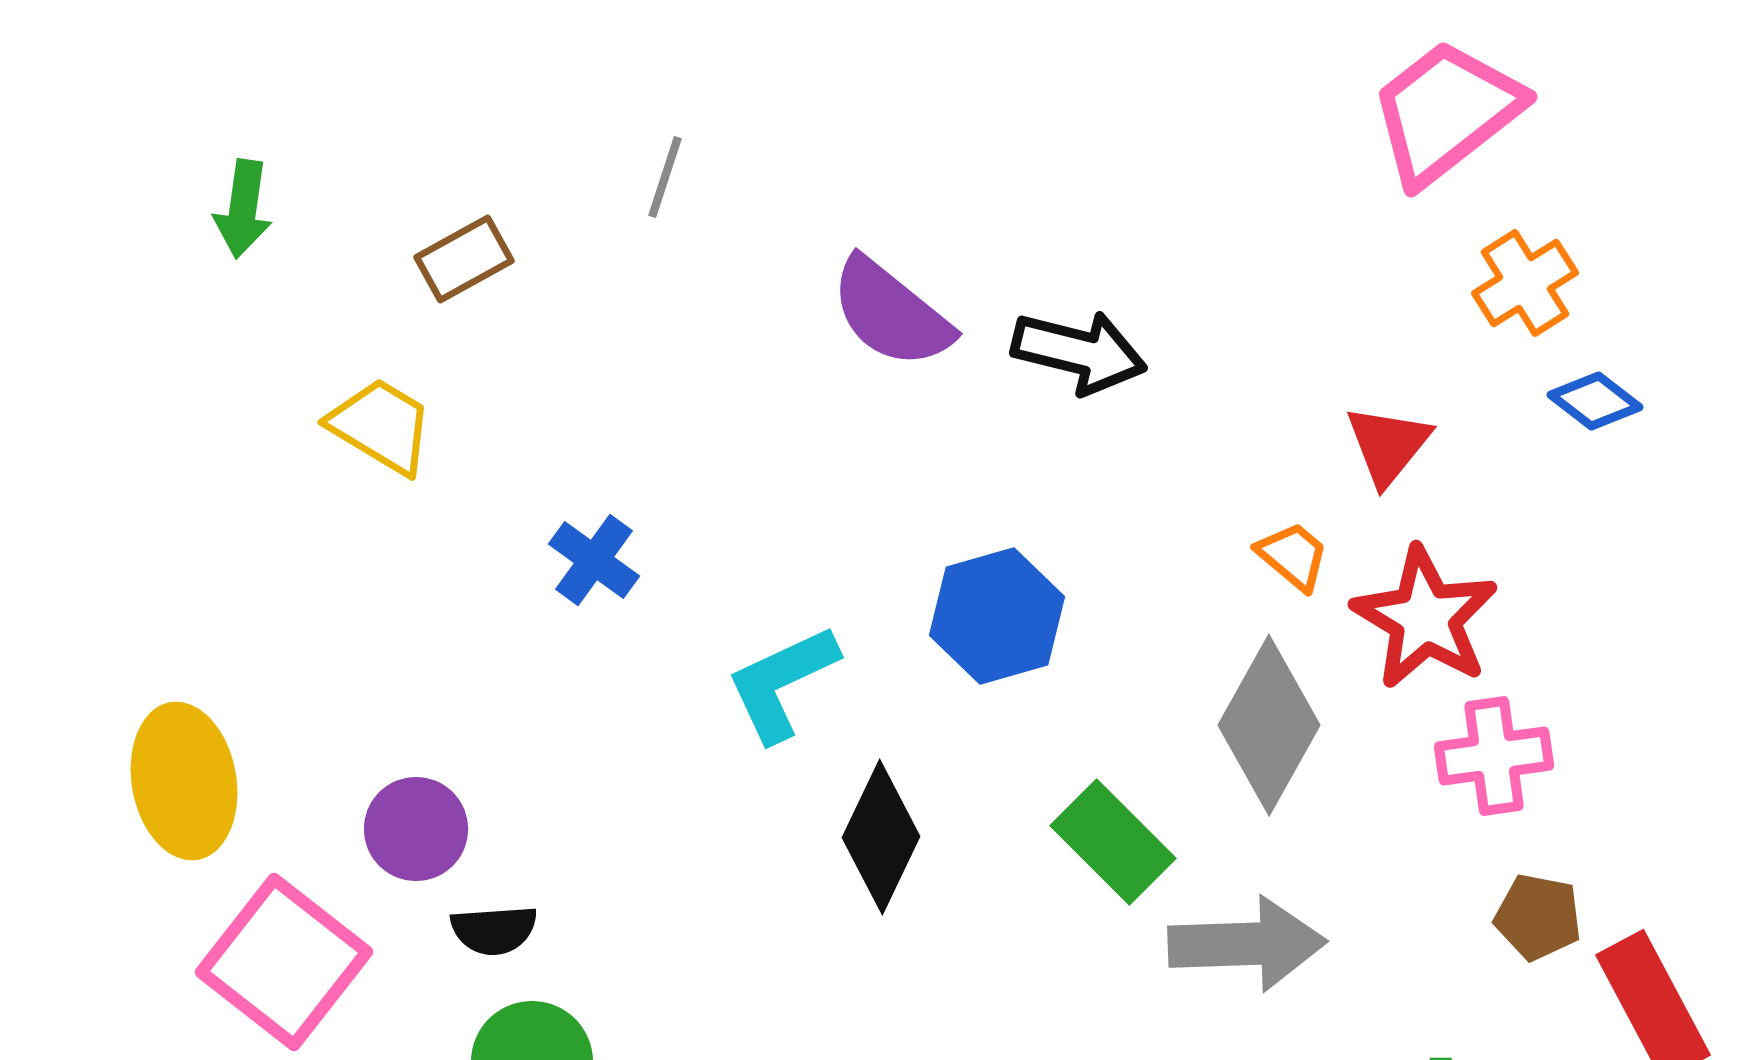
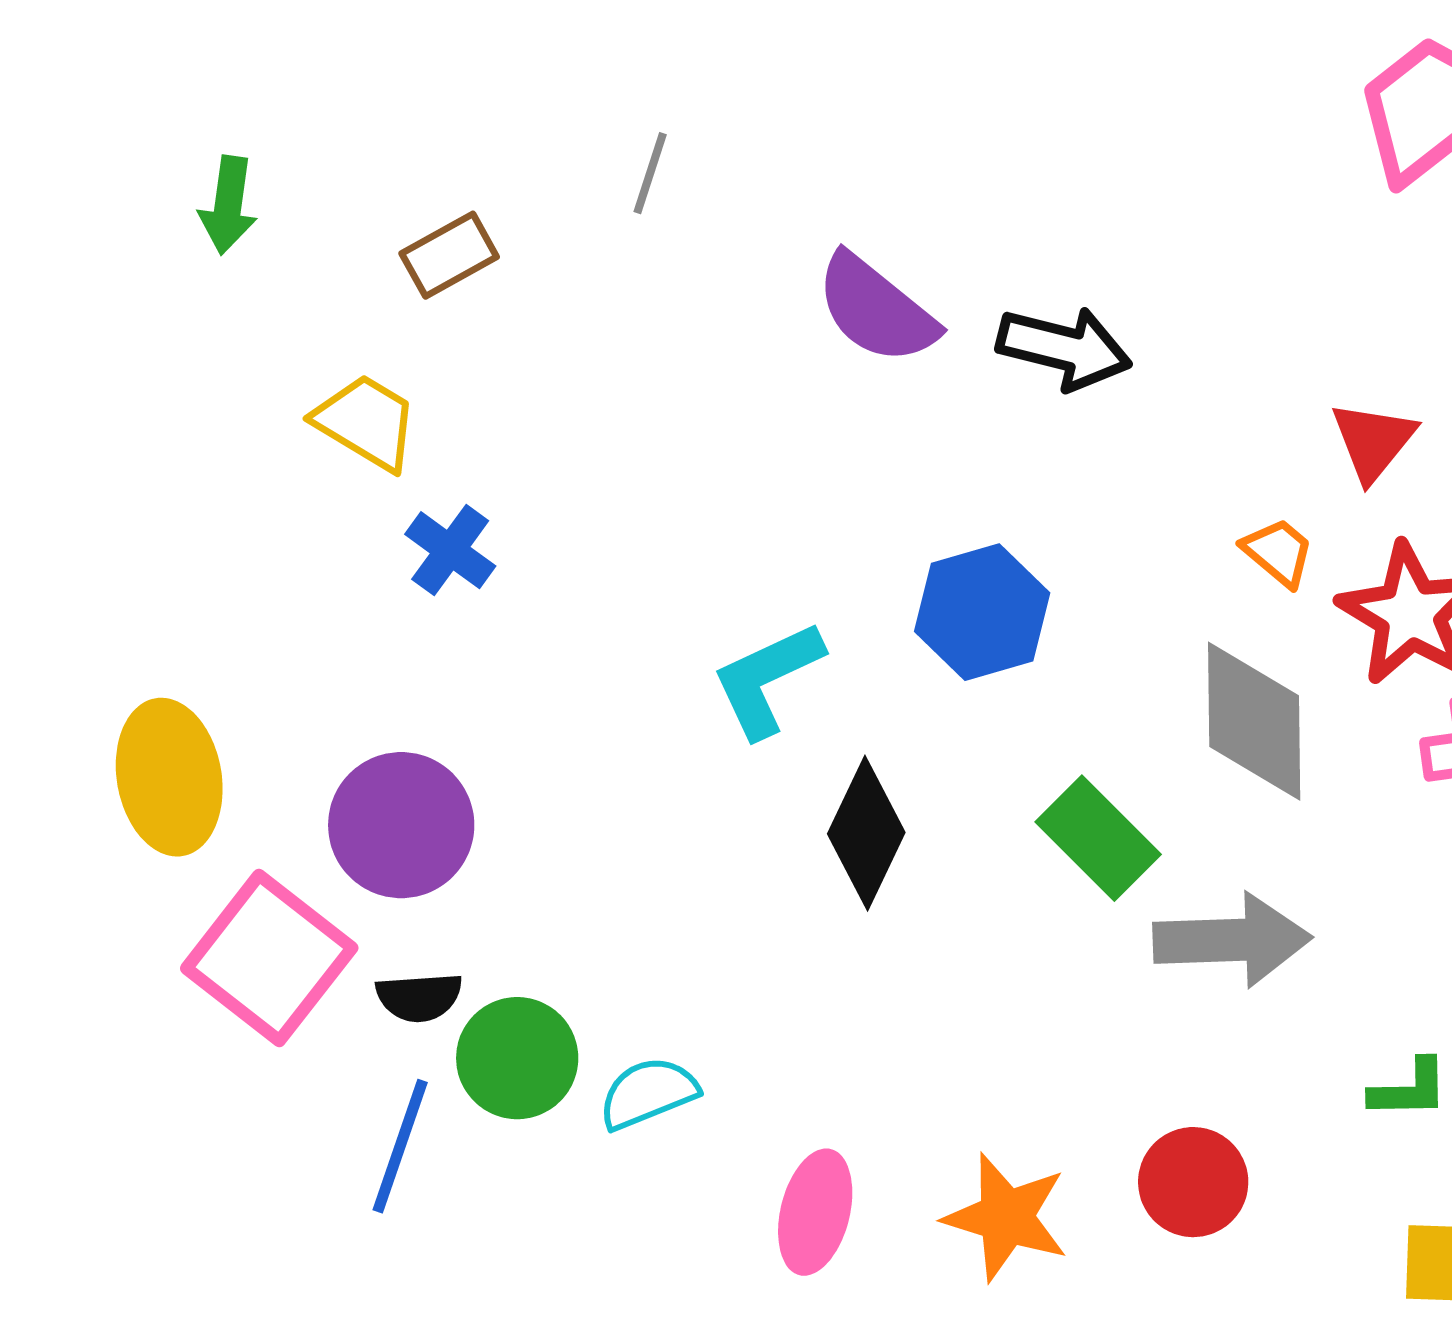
blue cross: (594, 560) -> (450, 550), moved
gray diamond: (1269, 725) -> (1254, 721), turned -30
purple circle: (416, 829) -> (401, 825), size x1.4
black semicircle: (494, 930) -> (419, 997), moved

